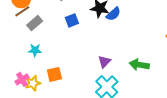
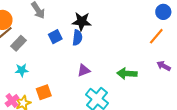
blue semicircle: (113, 14) -> (77, 38), moved, turned -35
purple triangle: (104, 62) -> (84, 70), moved, turned 32

